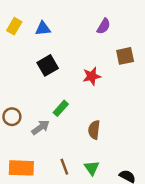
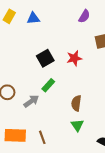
black square: (48, 65) -> (45, 58), moved
brown line: (64, 167) -> (42, 137), moved
green triangle: (92, 168) -> (77, 125), moved

